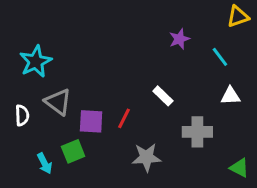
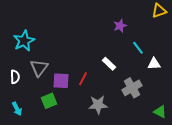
cyan line: (220, 57) -> (138, 48), moved
gray triangle: (58, 102) -> (39, 68), turned 30
gray cross: (197, 132) -> (132, 88), turned -30
cyan arrow: (45, 163) -> (17, 109), moved

